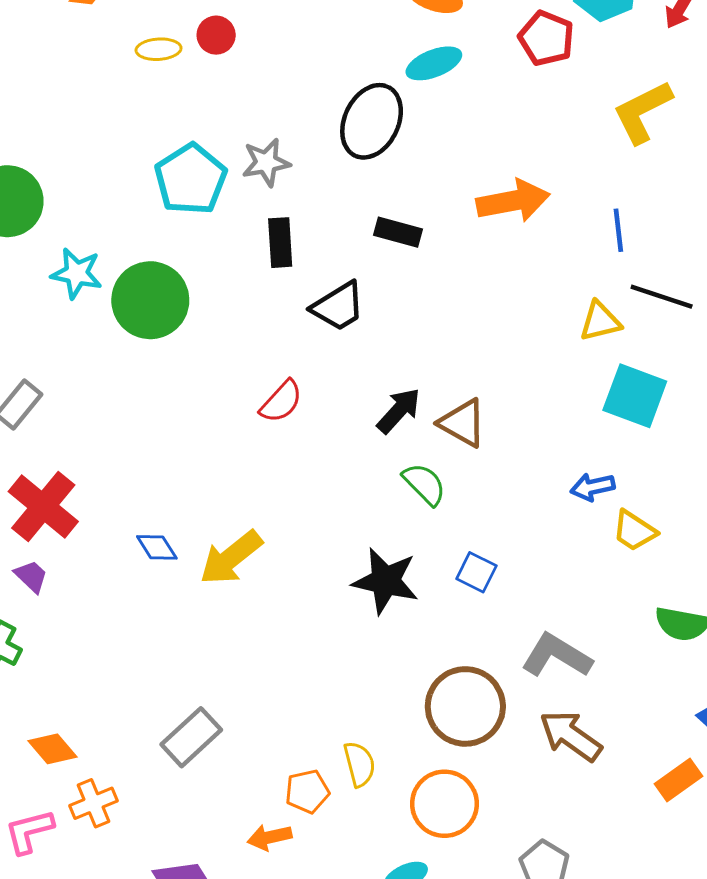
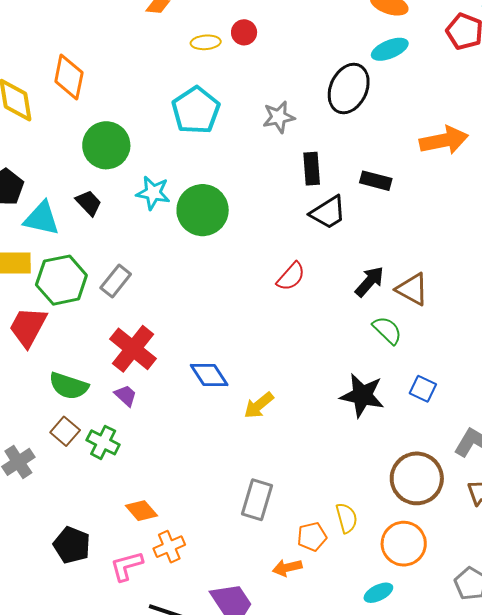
cyan pentagon: (191, 179) -> (196, 110), moved
black rectangle: (398, 232) -> (376, 181), moved
black rectangle: (280, 243) -> (312, 169), moved
blue diamond: (157, 547) -> (209, 375), size x1.4
yellow arrow: (231, 558) -> (259, 405), moved, size x0.7
gray rectangle: (191, 737) -> (257, 500), moved, turned -30

